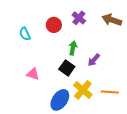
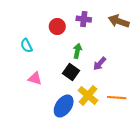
purple cross: (79, 18) -> (84, 19), turned -32
cyan semicircle: (25, 34) -> (27, 46), moved

